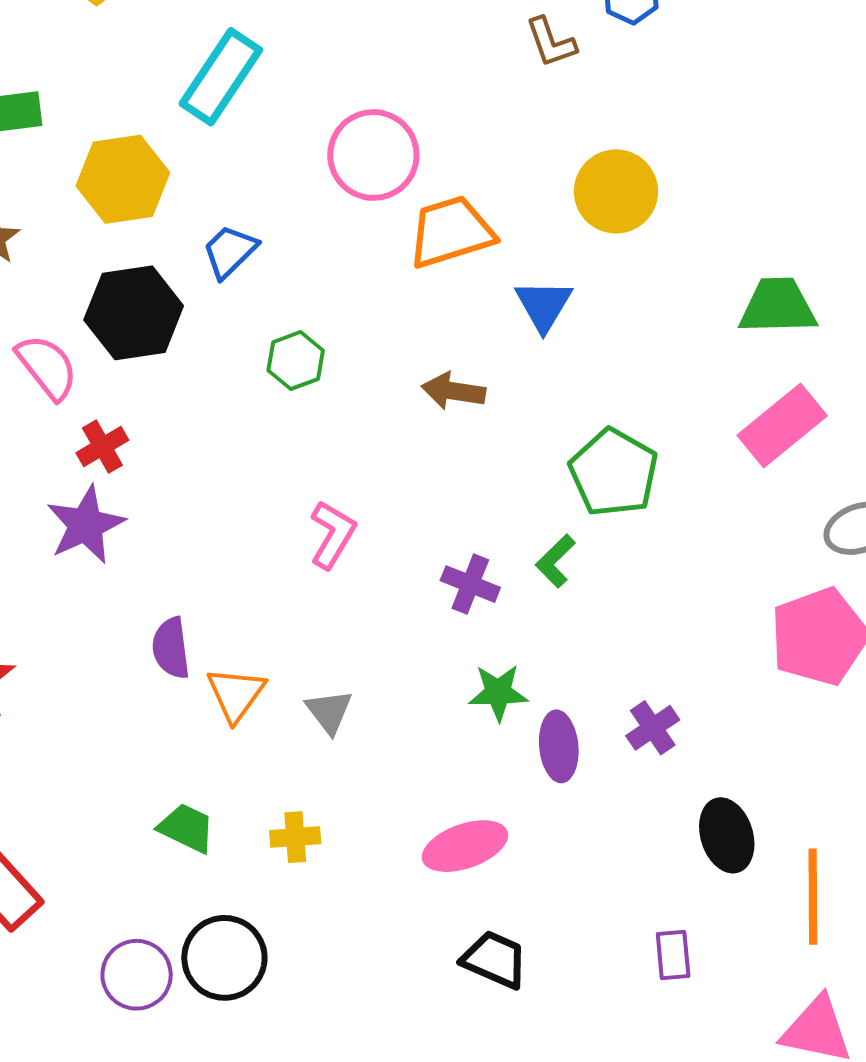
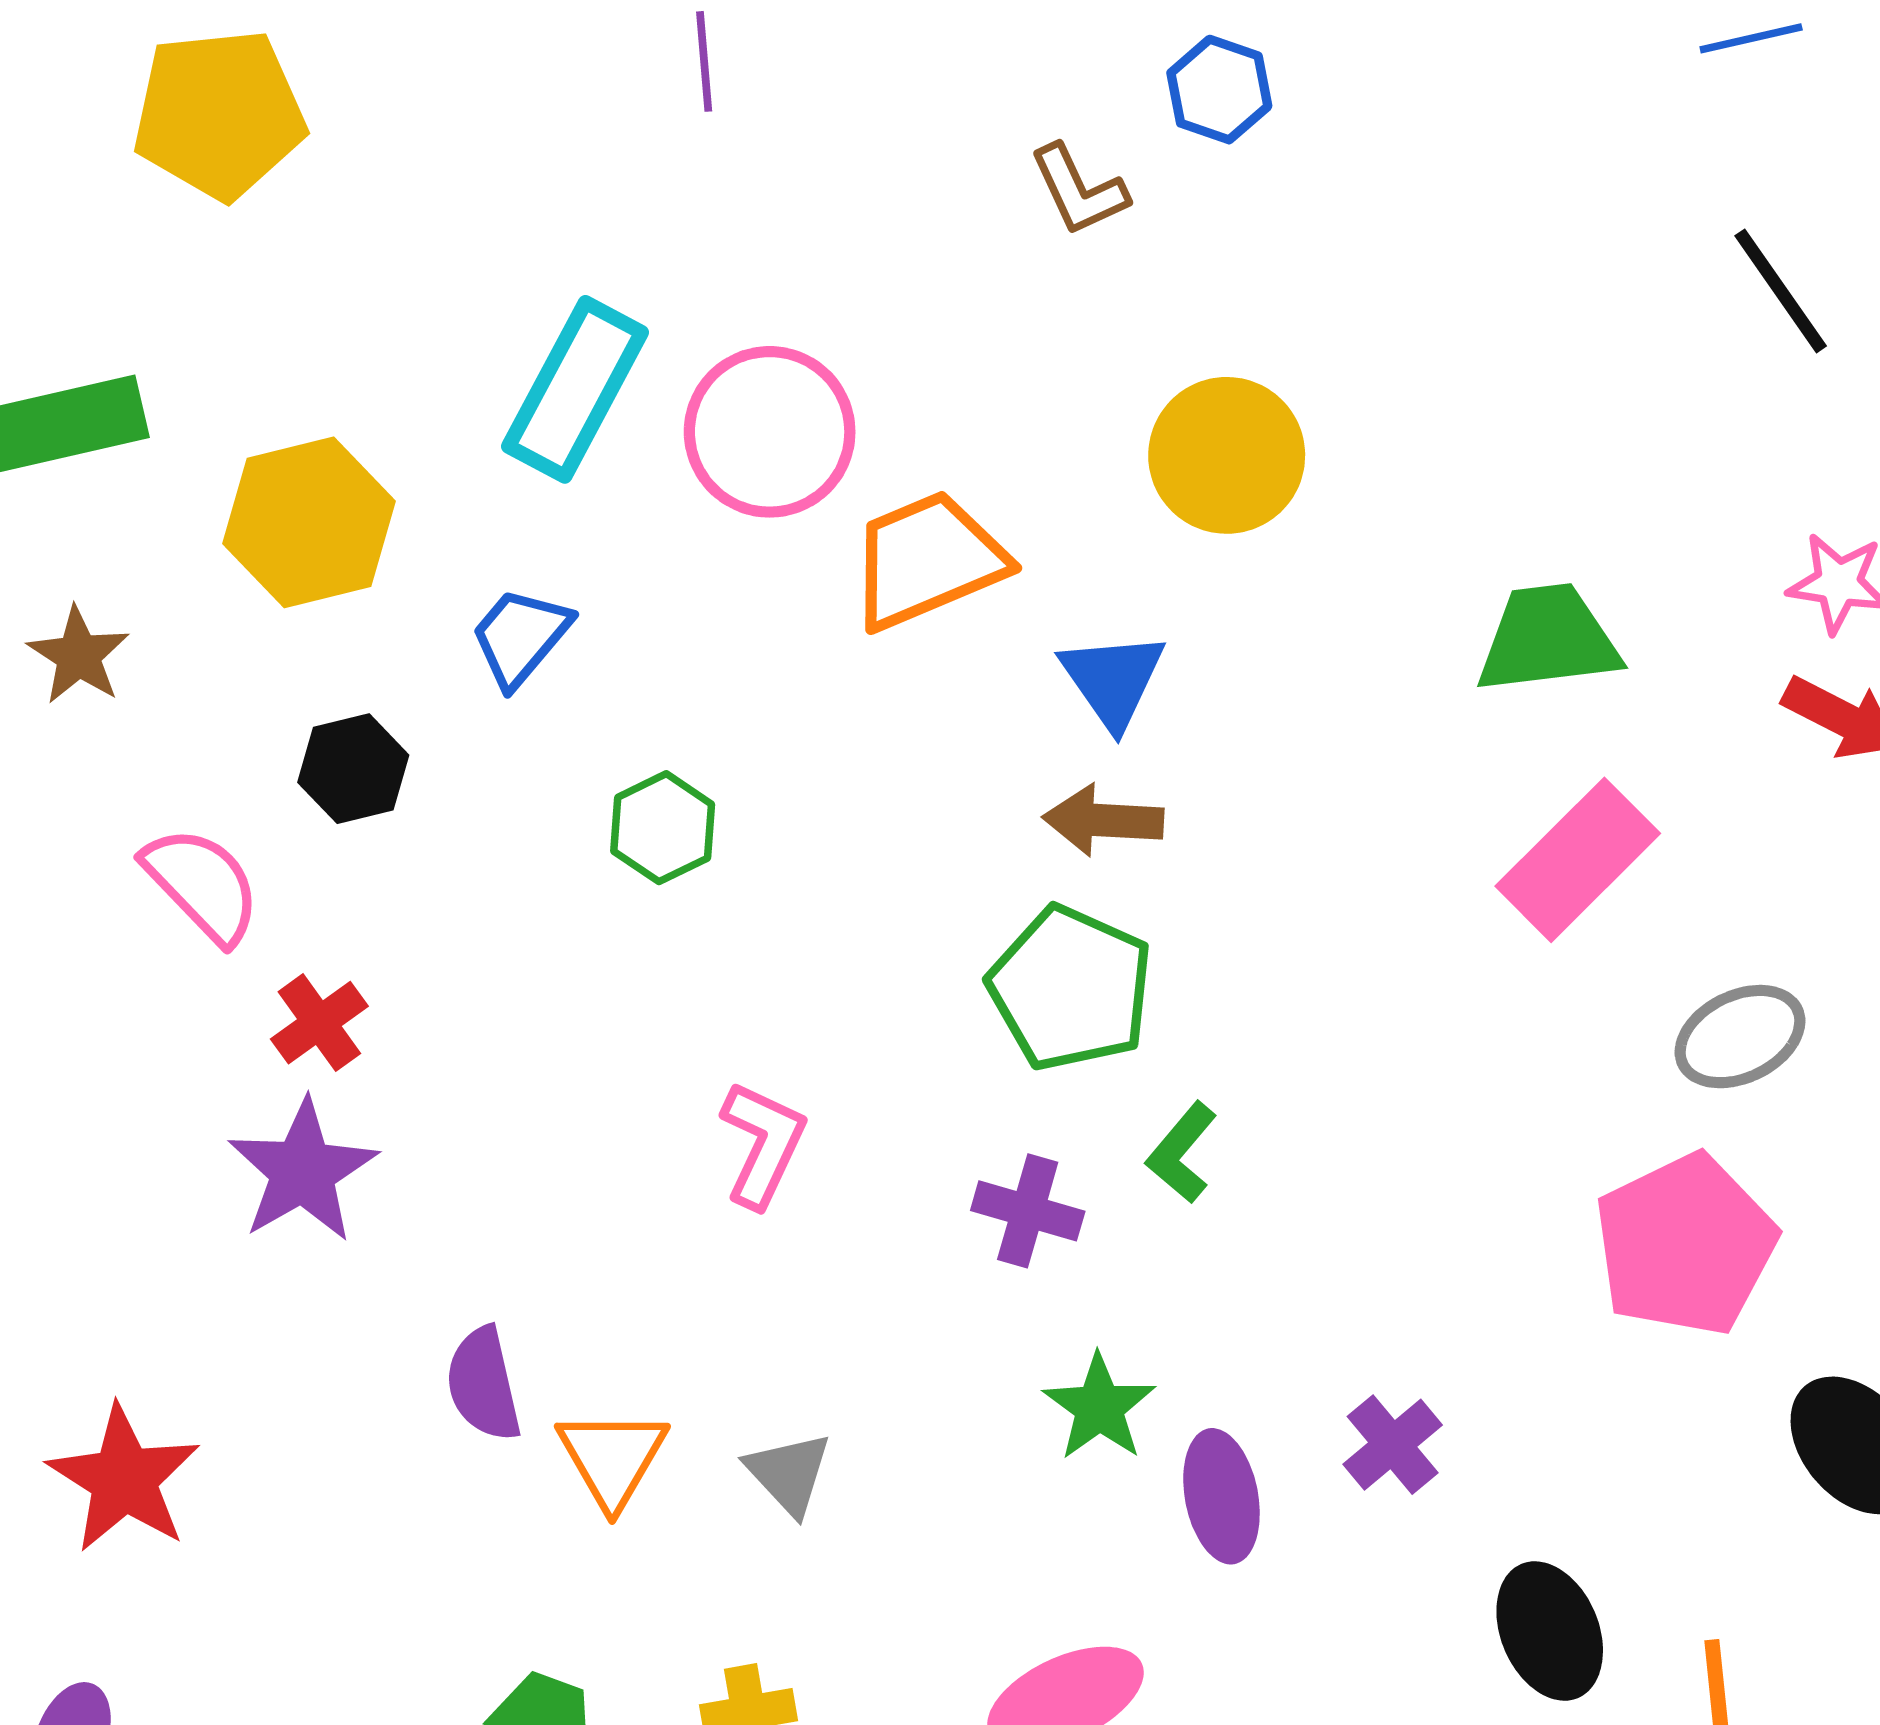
cyan rectangle: (221, 77) -> (575, 389), moved
black hexagon: (134, 313) -> (353, 769), size x0.6
brown arrow: (453, 391) -> (1103, 820), moved
green pentagon: (614, 473) -> (1071, 988), moved
green star: (498, 692) -> (1099, 1407), turned -30

